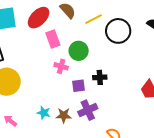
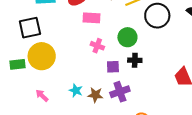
pink rectangle: (53, 39) -> (92, 18), turned -72
green circle: (79, 51) -> (127, 37), moved

